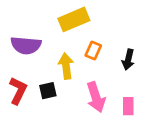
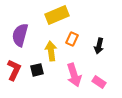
purple semicircle: (26, 45) -> (20, 35), turned 100
pink rectangle: (128, 106) -> (99, 82), turned -56

